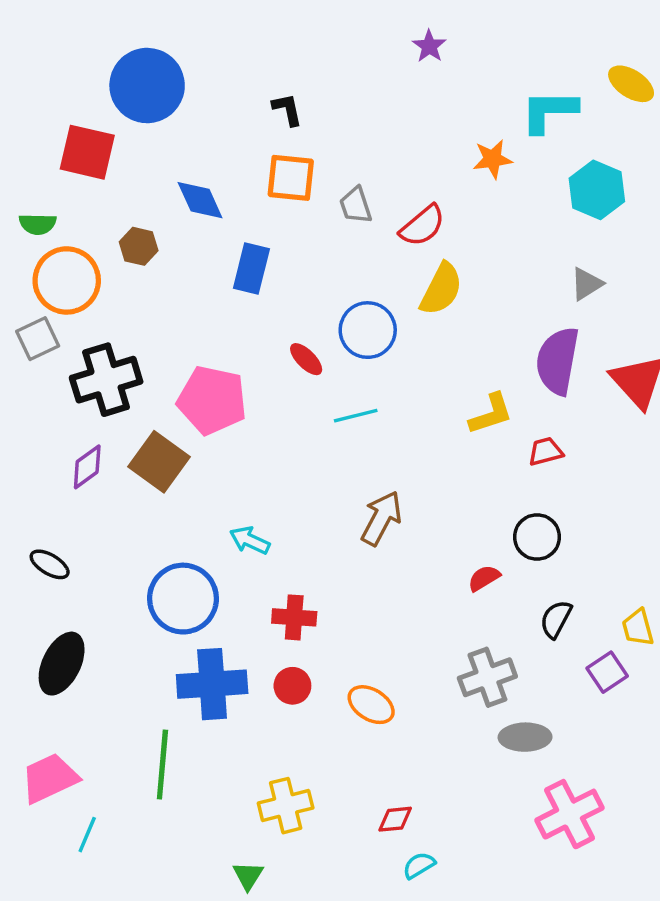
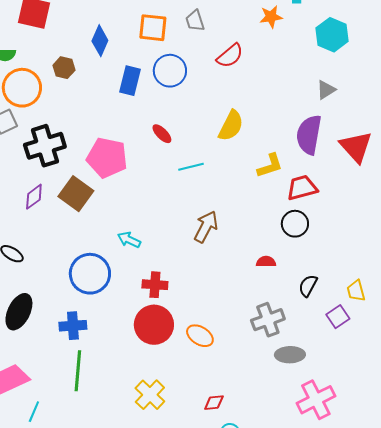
blue diamond: (200, 200) -> (100, 41), turned 48
gray trapezoid: (356, 205) -> (195, 21), moved
yellow semicircle: (441, 289) -> (231, 126), moved
blue circle: (368, 330) -> (170, 71), moved
red trapezoid: (546, 451) -> (302, 188), size x1.5
black circle: (537, 537) -> (295, 224), moved
red semicircle: (484, 578) -> (266, 262), turned 30
blue cross: (212, 684) -> (73, 326), moved, size x0.7
red circle: (292, 686) -> (154, 325), size x1.8
yellow cross: (286, 806) -> (150, 395), turned -32

